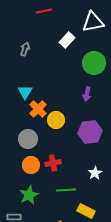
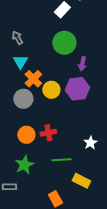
gray arrow: (25, 49) -> (17, 38), moved, turned -48
green circle: (94, 63) -> (64, 43), moved
purple hexagon: (90, 132) -> (77, 89), moved
gray circle: (28, 139) -> (23, 99), moved

